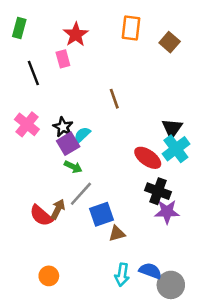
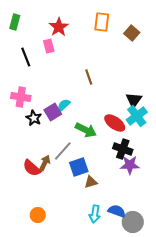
pink cross: (27, 124) -> (21, 97), turned -30
black star: (63, 127) -> (34, 118), moved
green arrow: (73, 167) -> (86, 130), moved, size x1.5

